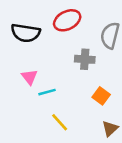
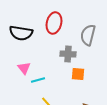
red ellipse: (67, 20) -> (54, 23), turned -50
orange square: (101, 96) -> (78, 74), moved, turned -32

